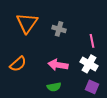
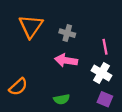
orange semicircle: (18, 64) -> (18, 87), moved
pink arrow: (58, 65) -> (66, 60), moved

